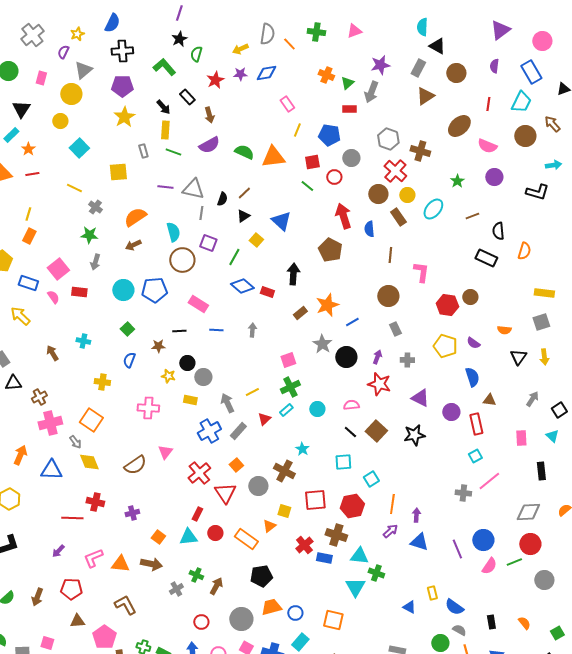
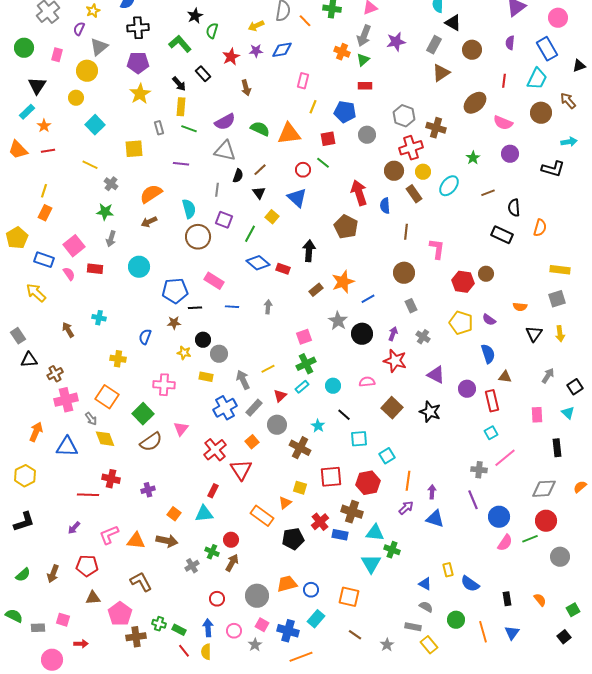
gray arrow: (371, 92) -> (364, 36), moved
pink rectangle: (287, 104) -> (303, 81), turned 49
brown arrow: (209, 115) -> (246, 88), moved
red cross: (395, 171) -> (411, 148), turned 30
red circle: (334, 177) -> (303, 170), moved
gray triangle: (193, 189) -> (225, 151), moved
black triangle: (243, 216) -> (259, 193), turned -32
blue pentagon: (154, 290) -> (175, 291), moved
green square: (127, 329) -> (143, 414), moved, size x1.5
gray cross: (407, 360) -> (423, 337), turned 32
black line: (350, 432) -> (344, 415), moved
black star: (414, 435) -> (430, 412), turned 30
gray circle: (258, 486) -> (277, 425), moved
red circle: (215, 533) -> (231, 540), moved
purple line: (457, 549) -> (473, 500), moved
black pentagon: (261, 576) -> (293, 539), moved
gray semicircle: (459, 630) -> (426, 607), moved

